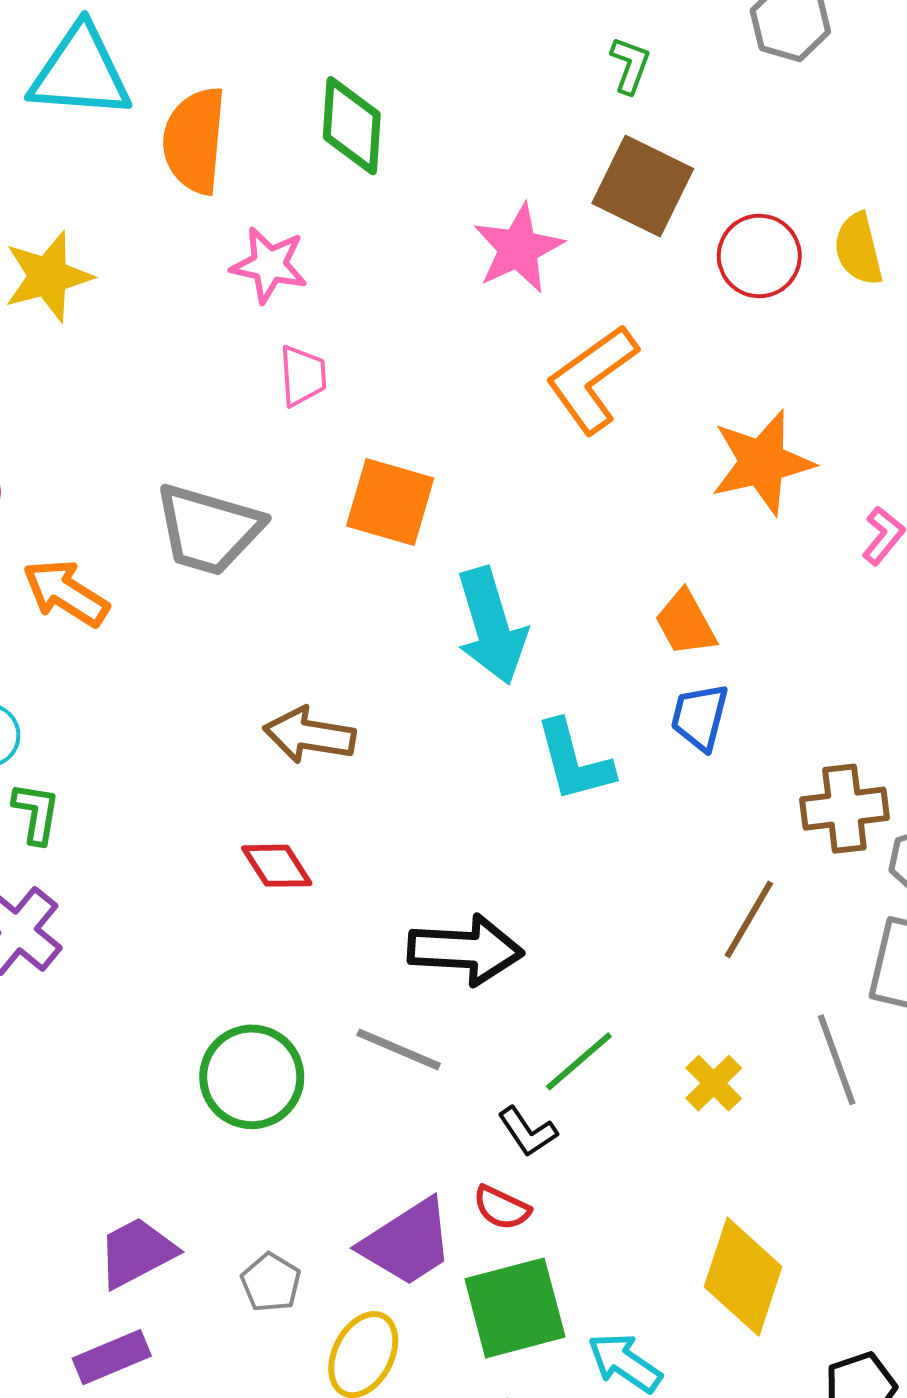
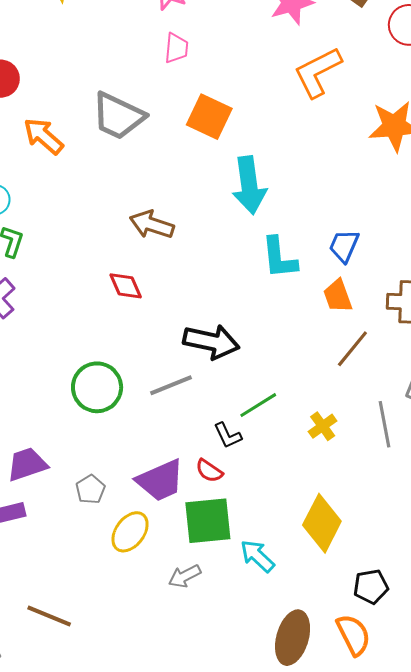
orange trapezoid: (685, 623) -> (338, 296), moved
gray line: (399, 1049) -> (171, 385), turned -54

